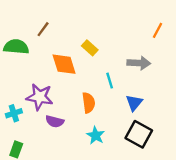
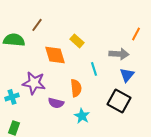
orange line: (157, 30) -> (136, 34), moved
blue triangle: (134, 103) -> (127, 75), moved
purple semicircle: (55, 121) -> (56, 103), moved
black square: (139, 134) -> (119, 101), moved

